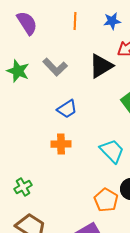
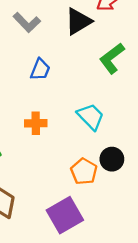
blue trapezoid: (67, 109) -> (40, 70), turned -35
orange cross: (61, 144) -> (36, 123), moved

